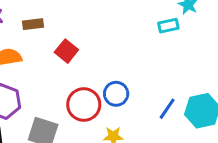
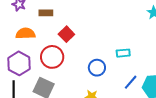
cyan rectangle: (168, 26) -> (123, 53), moved
red circle: (84, 105) -> (52, 57), moved

